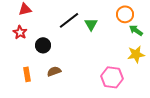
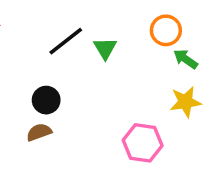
black circle: (43, 45) -> (46, 100), moved

